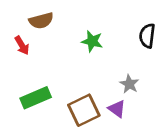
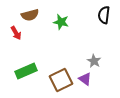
black semicircle: (147, 36) -> (104, 15), moved
green star: (92, 41) -> (61, 22), moved

